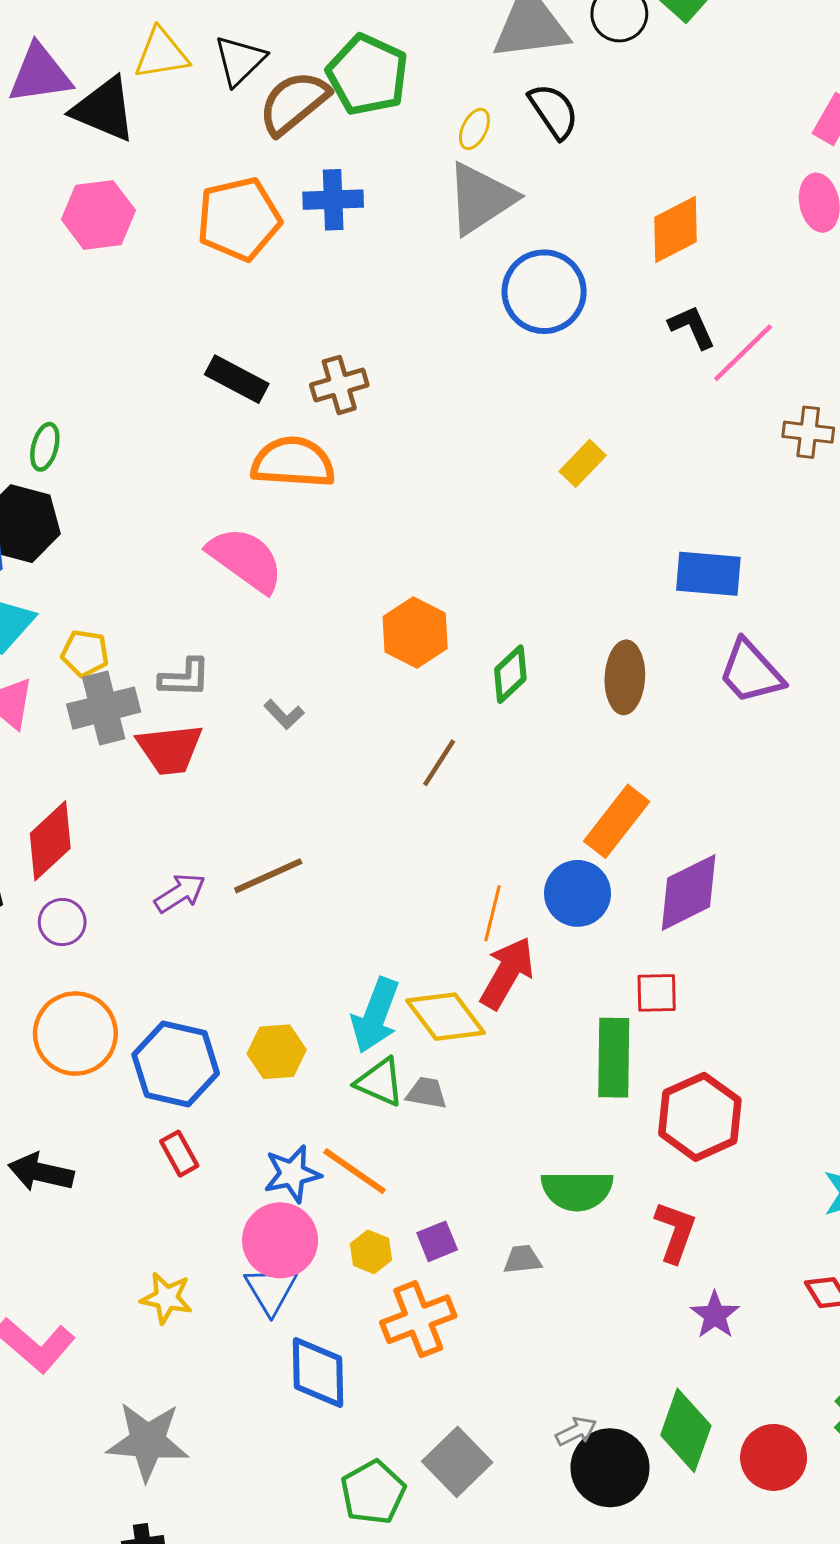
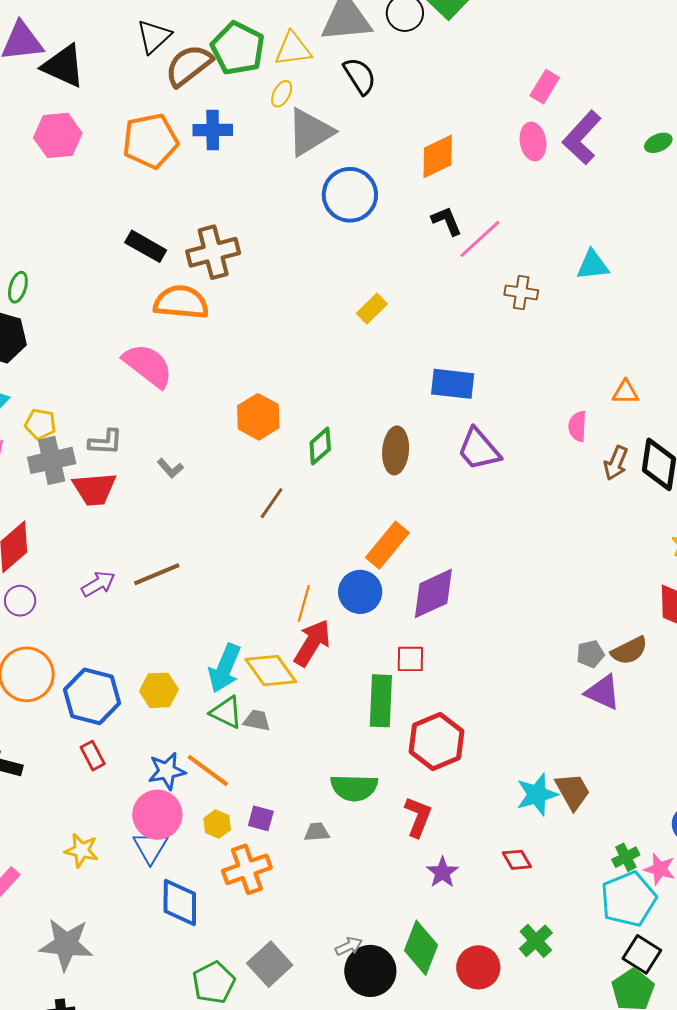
yellow triangle: (161, 54) -> (293, 49), moved
yellow ellipse: (474, 129) -> (282, 94), moved
brown cross: (339, 385) -> (213, 252), size x1.4
purple square: (437, 1241) -> (261, 818), turned 36

